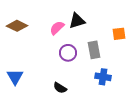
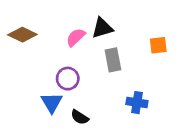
gray rectangle: (94, 50) -> (113, 60), moved
purple circle: (68, 53) -> (68, 79), moved
blue triangle: (15, 77) -> (52, 103), moved

